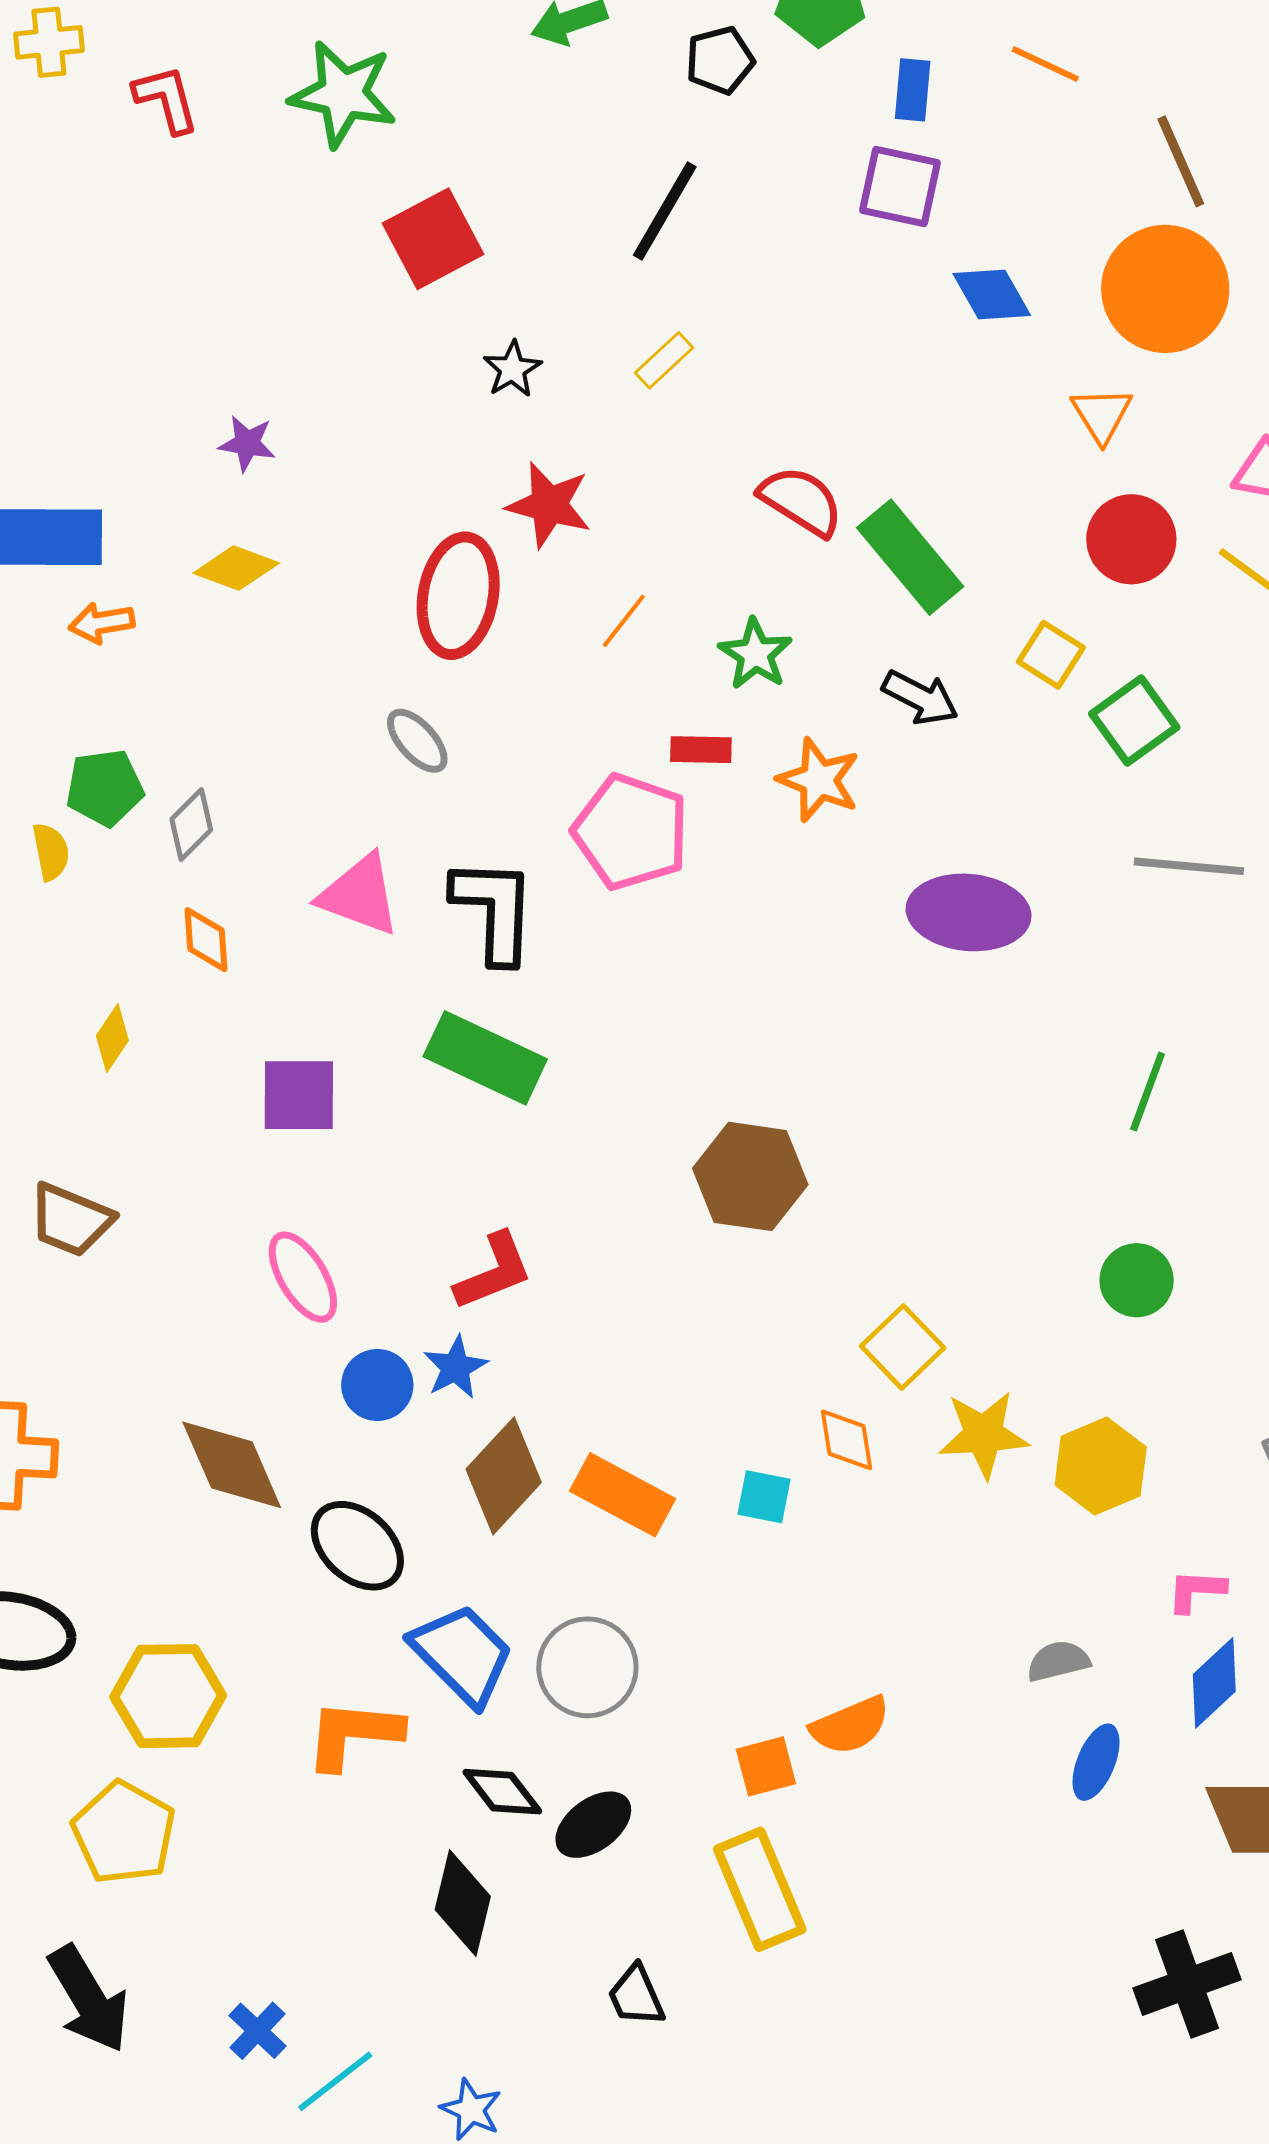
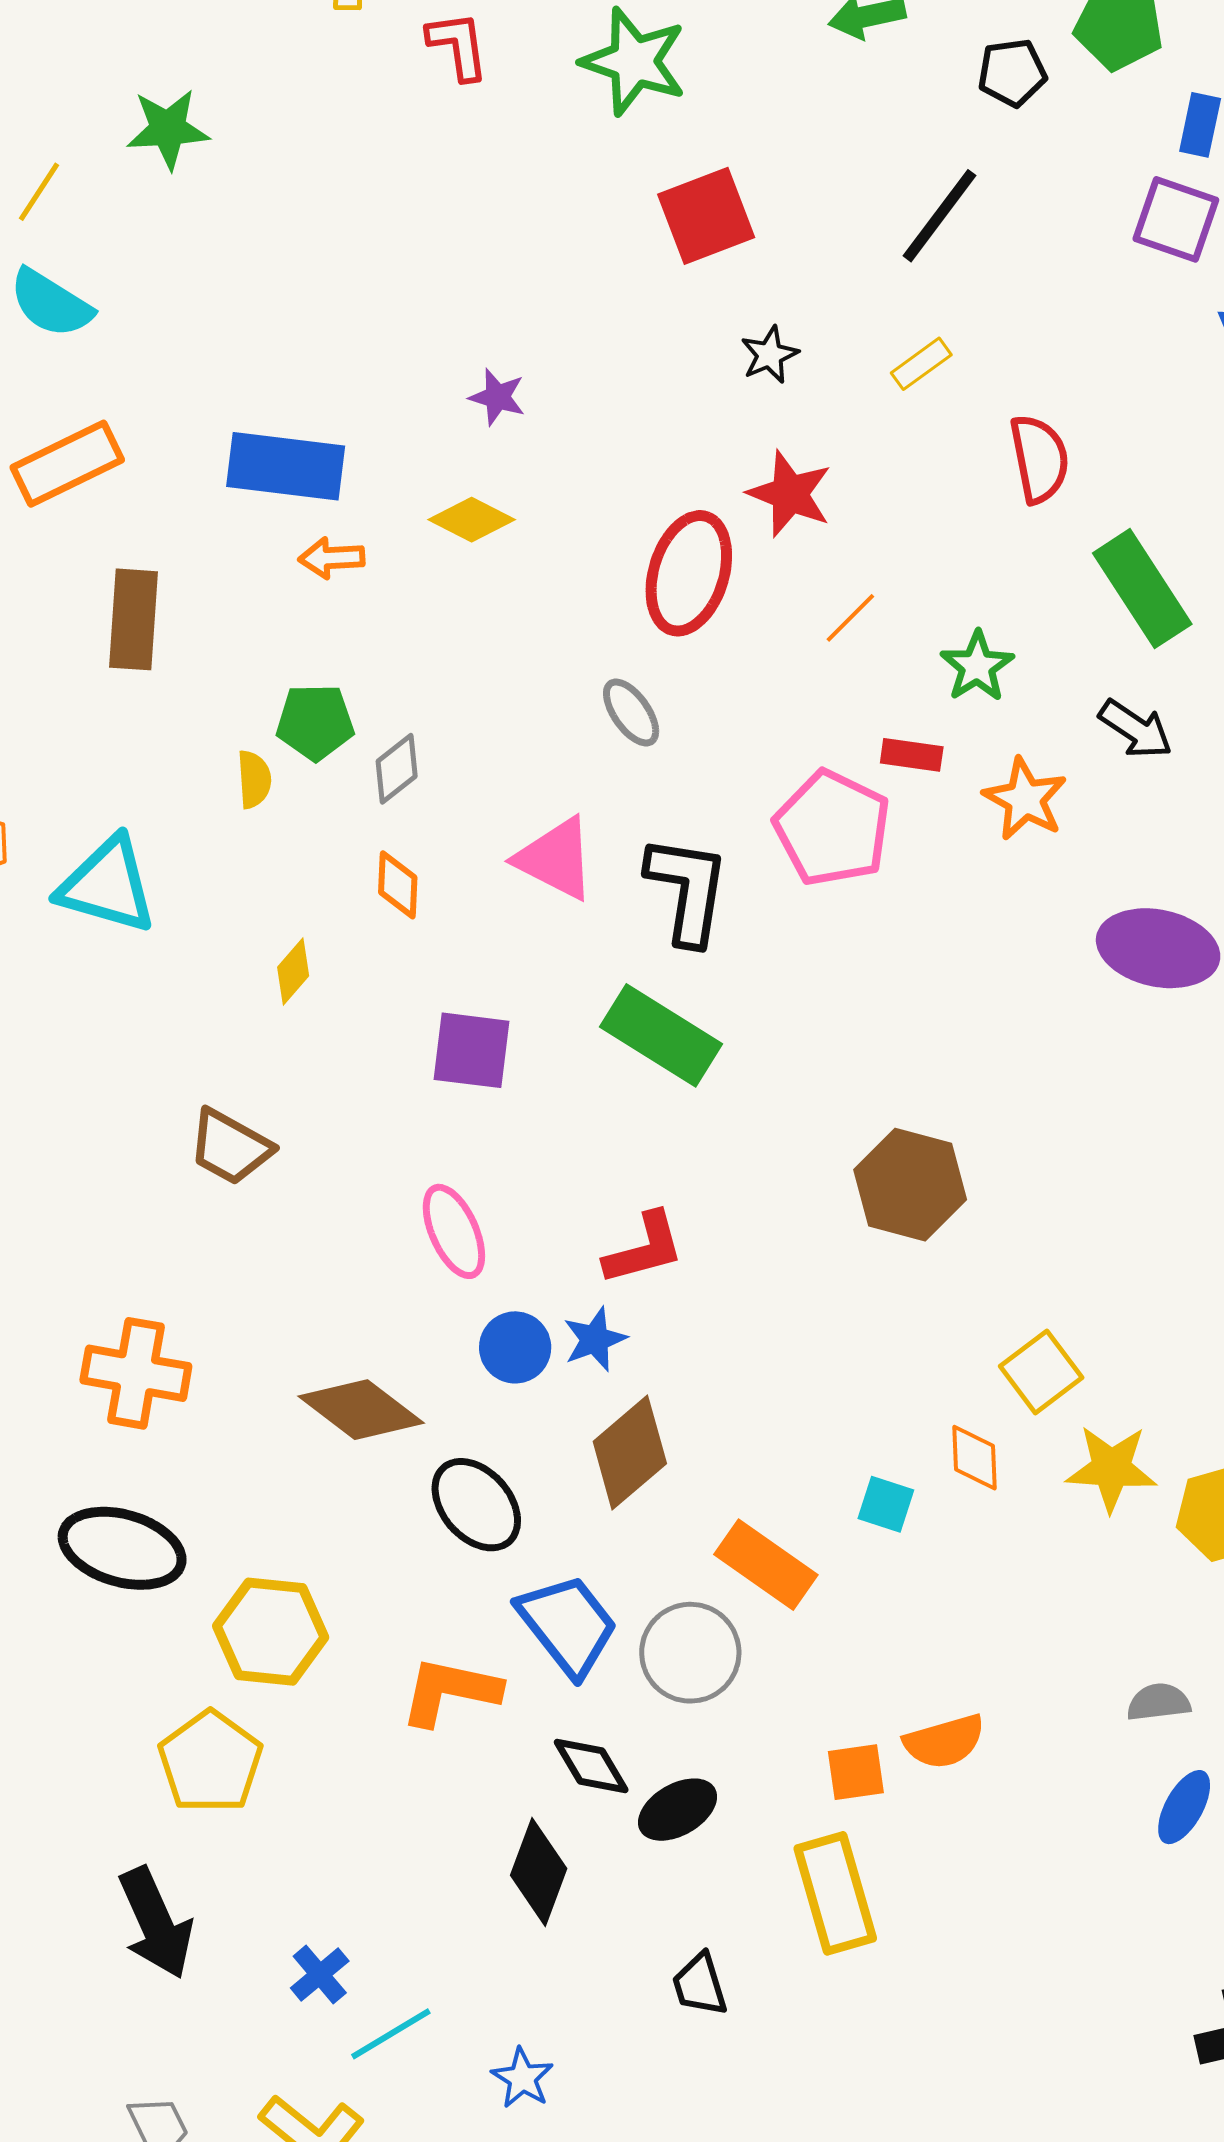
red semicircle: (801, 501) -> (1039, 459), moved, turned 40
brown diamond: (232, 1465) -> (361, 1410), turned -36
orange rectangle: (623, 1495) -> (766, 1565), moved

